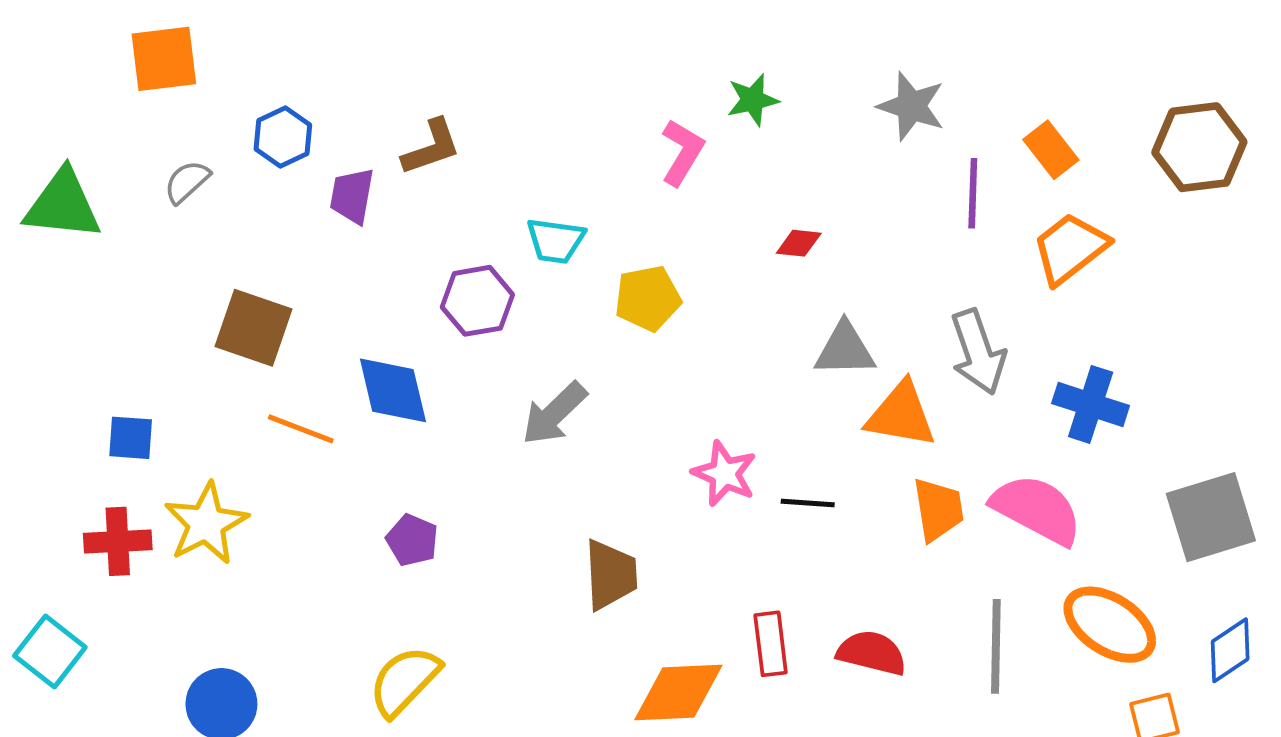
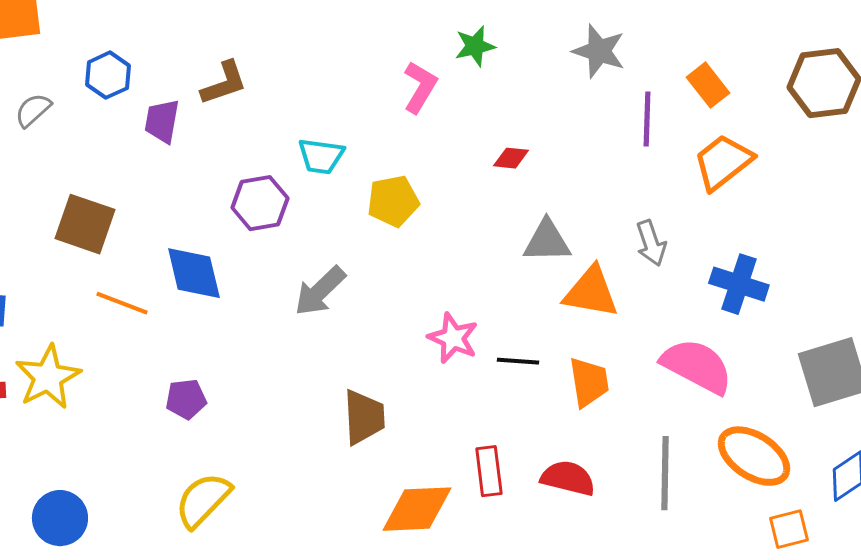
gray arrow: (978, 352) -> (651, 243), size x0.7
orange trapezoid: (938, 509) -> (589, 382), moved
purple pentagon: (412, 540) -> (186, 399), moved, turned -30

